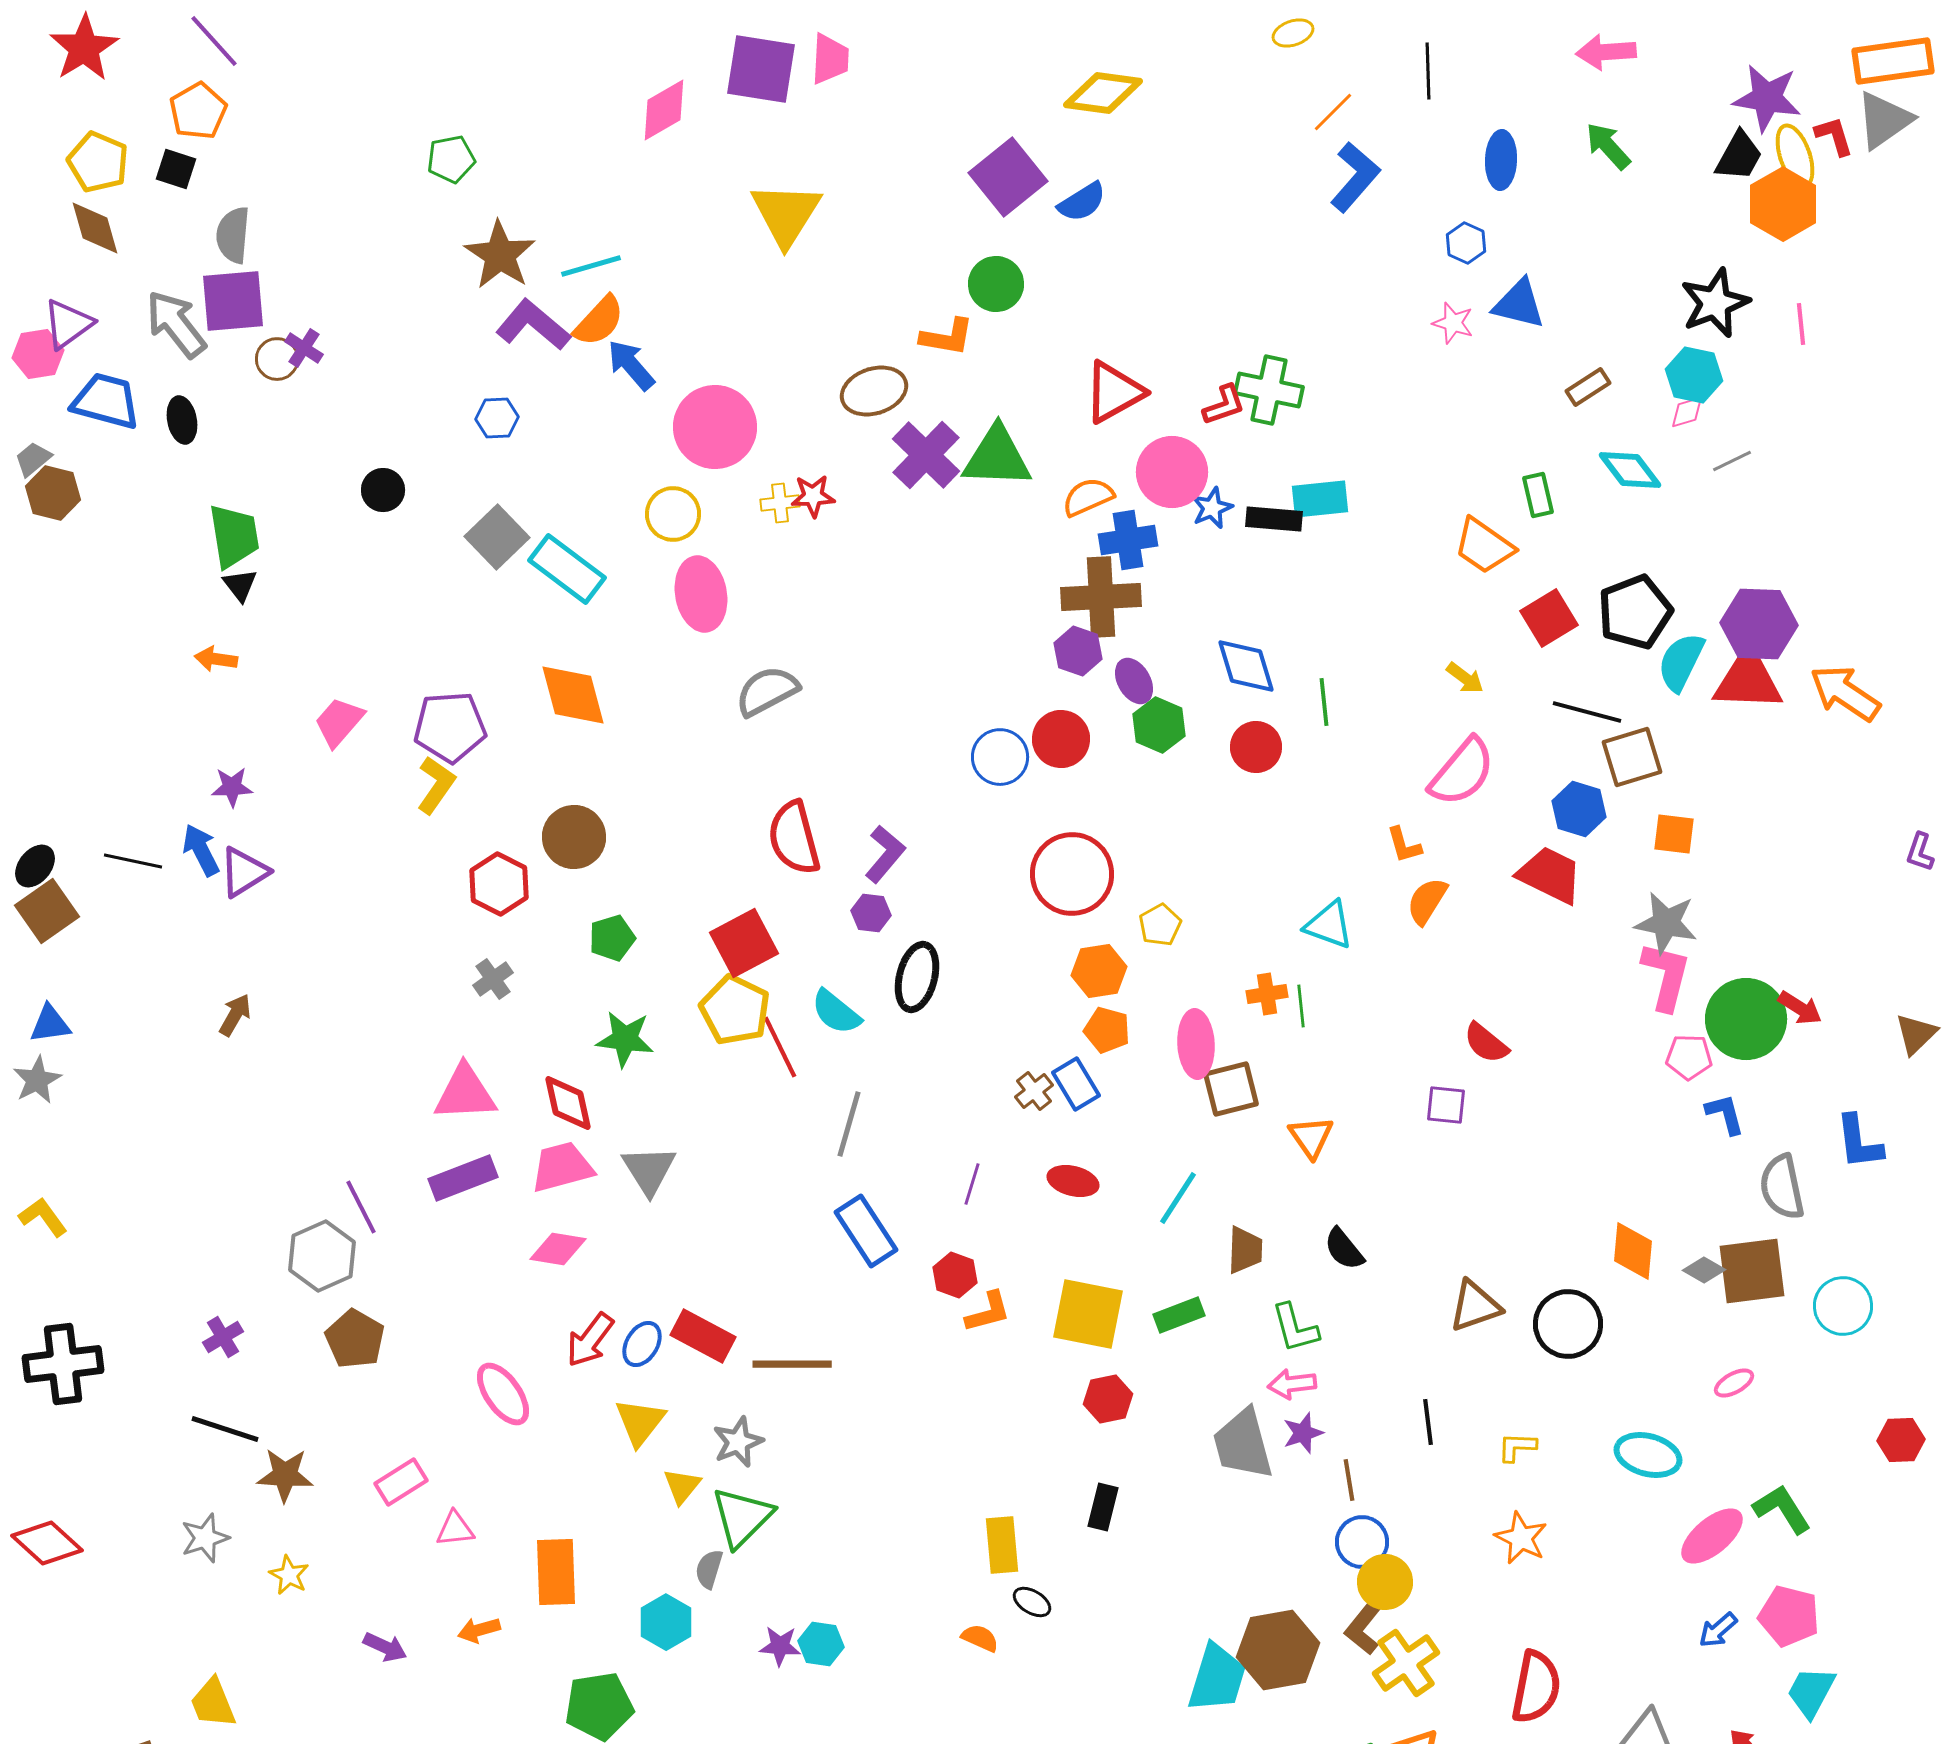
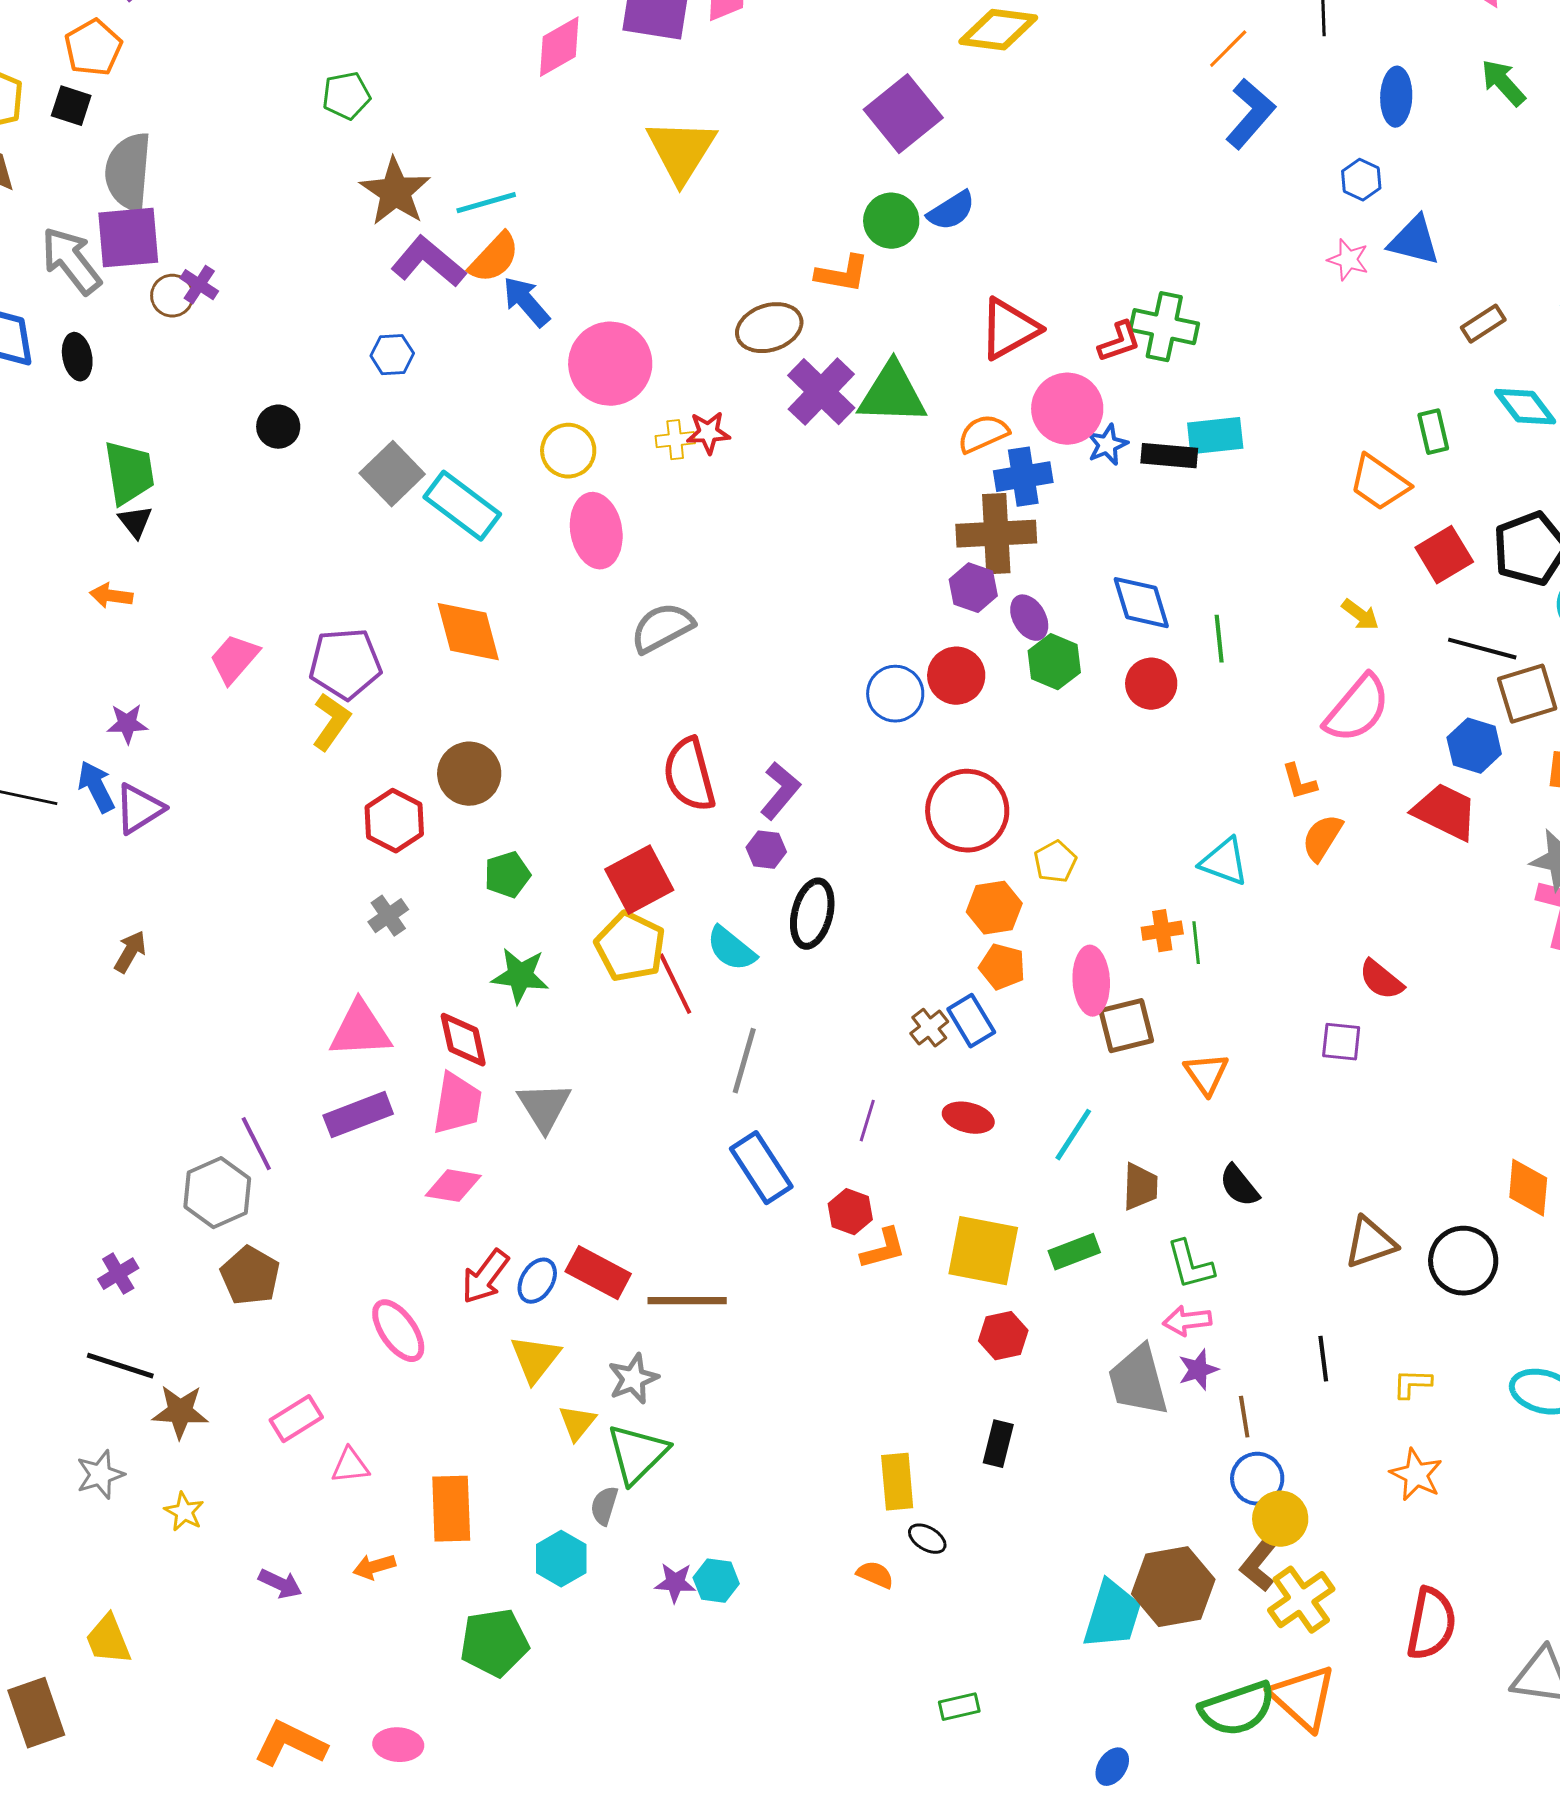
blue semicircle: (1082, 202) -> (951, 211), moved
gray semicircle: (233, 235) -> (128, 172), size x1.4
pink trapezoid: (562, 1167) -> (457, 1104), turned 114

